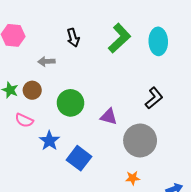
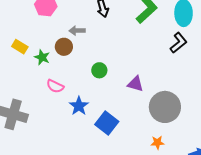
brown circle: (32, 90) -> (64, 47), moved
black L-shape: (154, 98) -> (178, 43), moved
green circle: (70, 103) -> (99, 70), size x0.6

